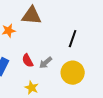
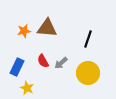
brown triangle: (32, 16) -> (47, 28), moved
yellow star: (32, 88) -> (27, 88), moved

